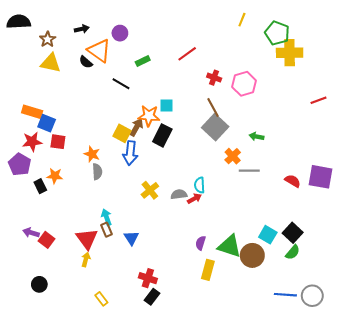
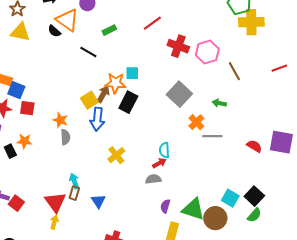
red cross: (214, 78) -> (178, 46), size x1.5
brown line: (213, 108) -> (234, 71), moved
yellow square: (122, 133) -> (89, 100), turned 30
gray semicircle: (179, 194) -> (153, 179), moved
brown rectangle: (107, 230) -> (74, 193), turned 40

